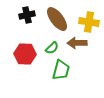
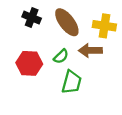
black cross: (27, 15) -> (32, 18), turned 35

